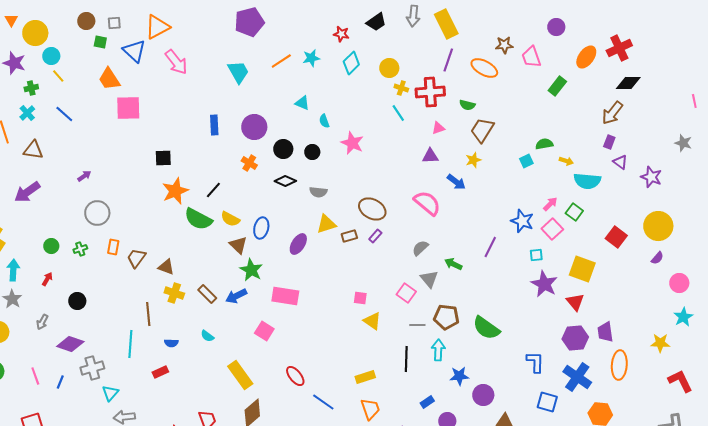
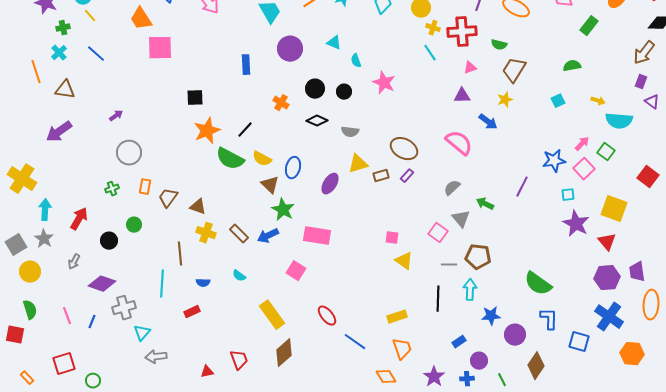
purple circle: (254, 127) -> (290, 49), moved
green semicircle: (544, 144) -> (572, 66), moved
blue star: (522, 221) -> (554, 161), turned -30
green circle: (51, 246) -> (134, 225), moved
red arrow: (47, 279) -> (79, 219), size x1.6
green semicircle: (486, 328) -> (538, 284), moved
blue L-shape: (535, 362) -> (549, 319), moved

